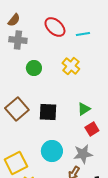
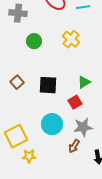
brown square: (17, 109) -> (17, 82), size x0.6
red square: (92, 129) -> (75, 102), moved

